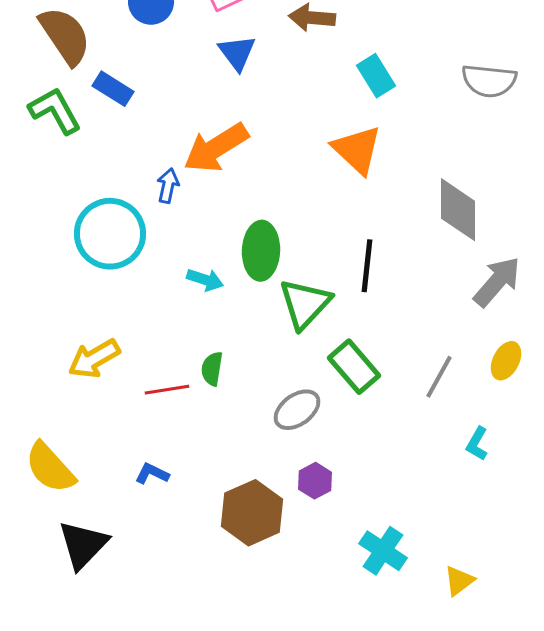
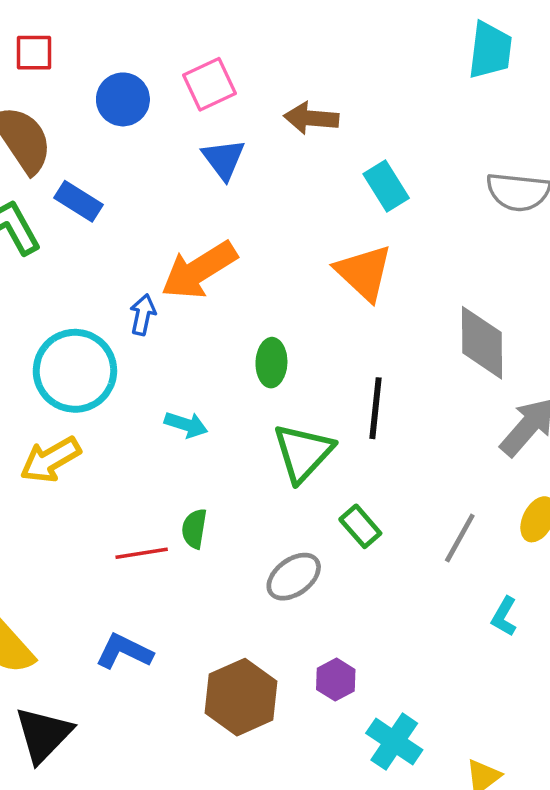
green ellipse: (261, 251) -> (271, 363), moved, size x0.7
yellow arrow: (94, 359) -> (50, 460), moved
green rectangle: (354, 367) -> (360, 526), size x0.7
blue L-shape: (152, 474) -> (124, 651), size x1.4
purple hexagon: (315, 481) -> (336, 680), moved

